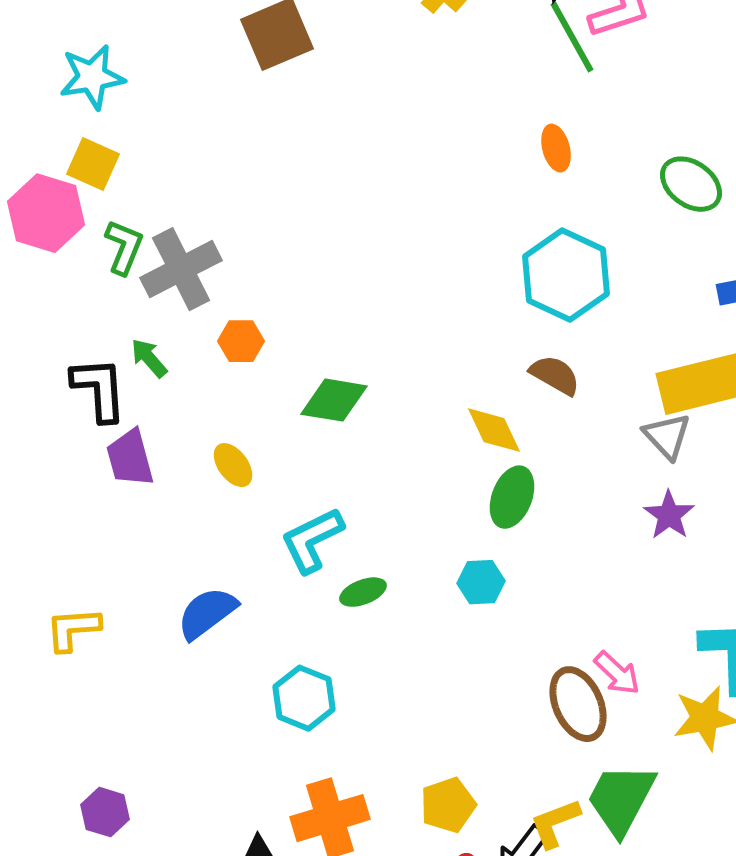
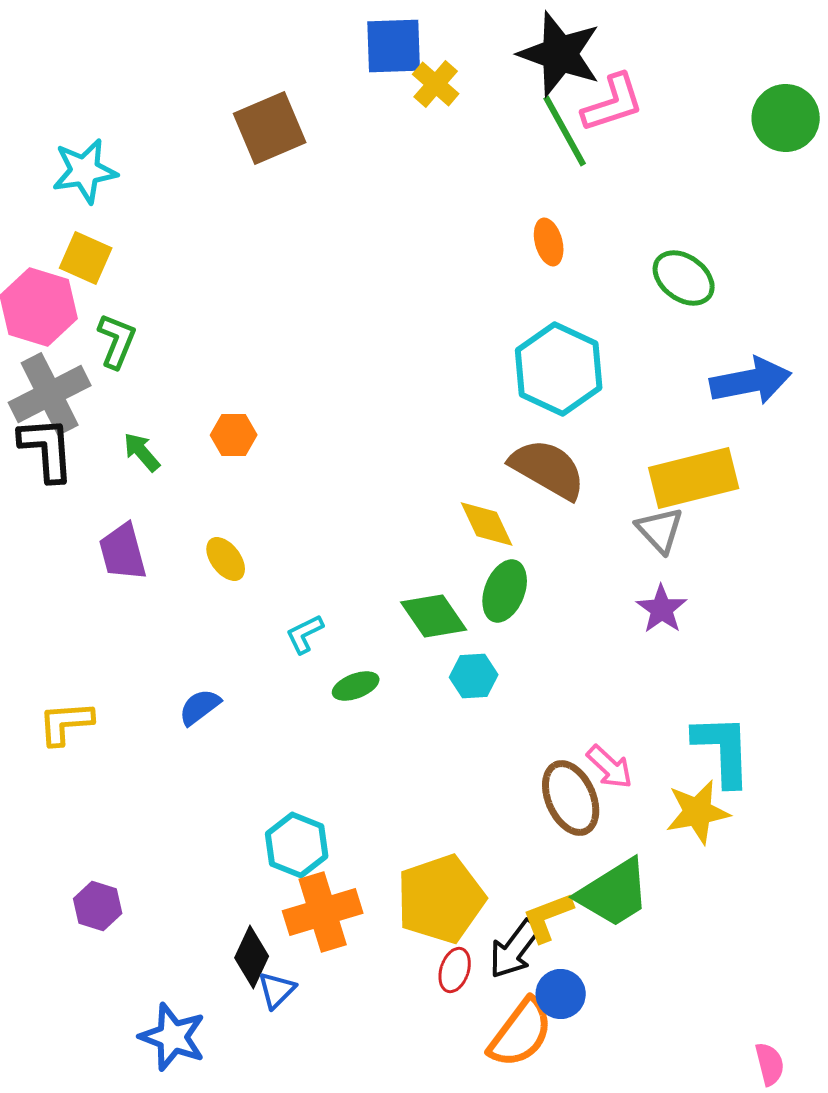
gray cross: (181, 269) -> (50, 394), moved
brown semicircle: (555, 375) -> (548, 469), size x1.5
black L-shape: (99, 389) -> (47, 449), moved
green diamond: (334, 400) -> (434, 616), moved, turned 46
cyan L-shape: (312, 540) -> (305, 634), size x0.6
blue semicircle: (207, 613) -> (200, 707), size x0.7
cyan hexagon: (304, 698) -> (297, 845), moved
green trapezoid: (621, 799) -> (614, 893), turned -150
yellow pentagon: (448, 805) -> (441, 899), size x1.6

